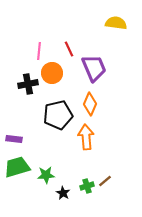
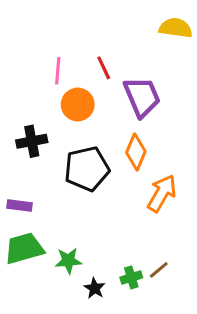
black cross: (28, 84) -> (32, 141), moved
orange arrow: (86, 137) -> (162, 193), moved, turned 35

